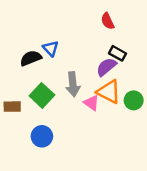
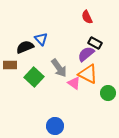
gray arrow: (73, 84) -> (59, 68), turned -30
green circle: (134, 100) -> (108, 93), moved
brown rectangle: (12, 107) -> (10, 65), moved
blue circle: (42, 136) -> (55, 126), moved

